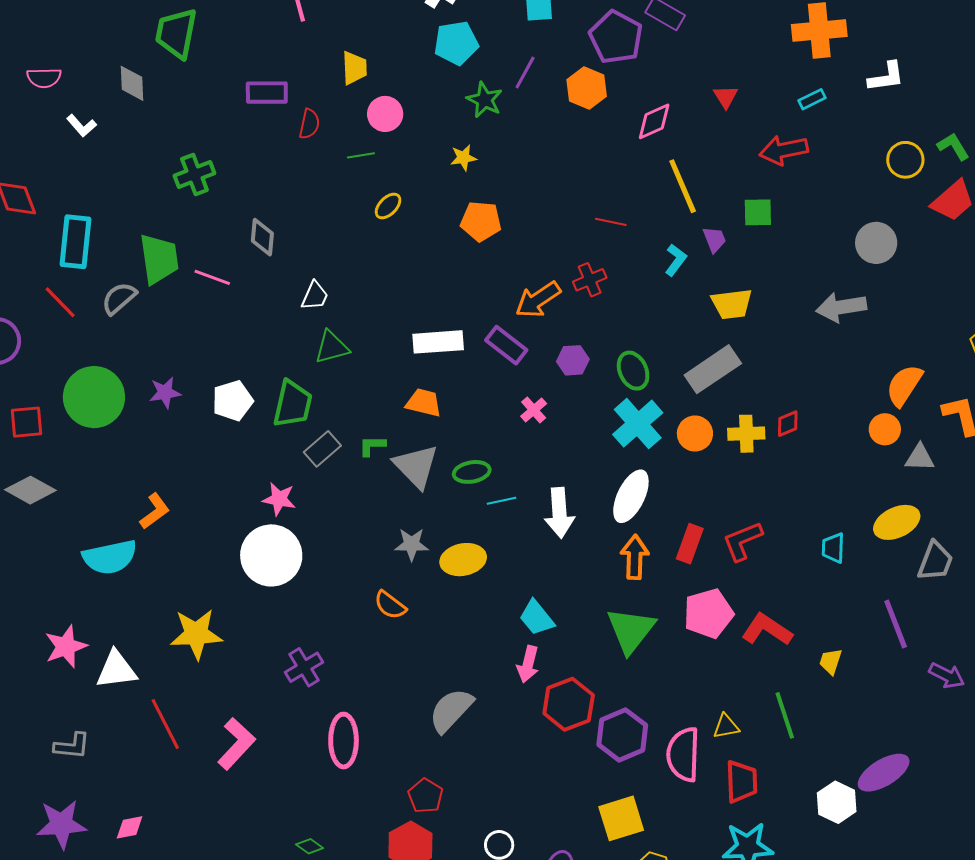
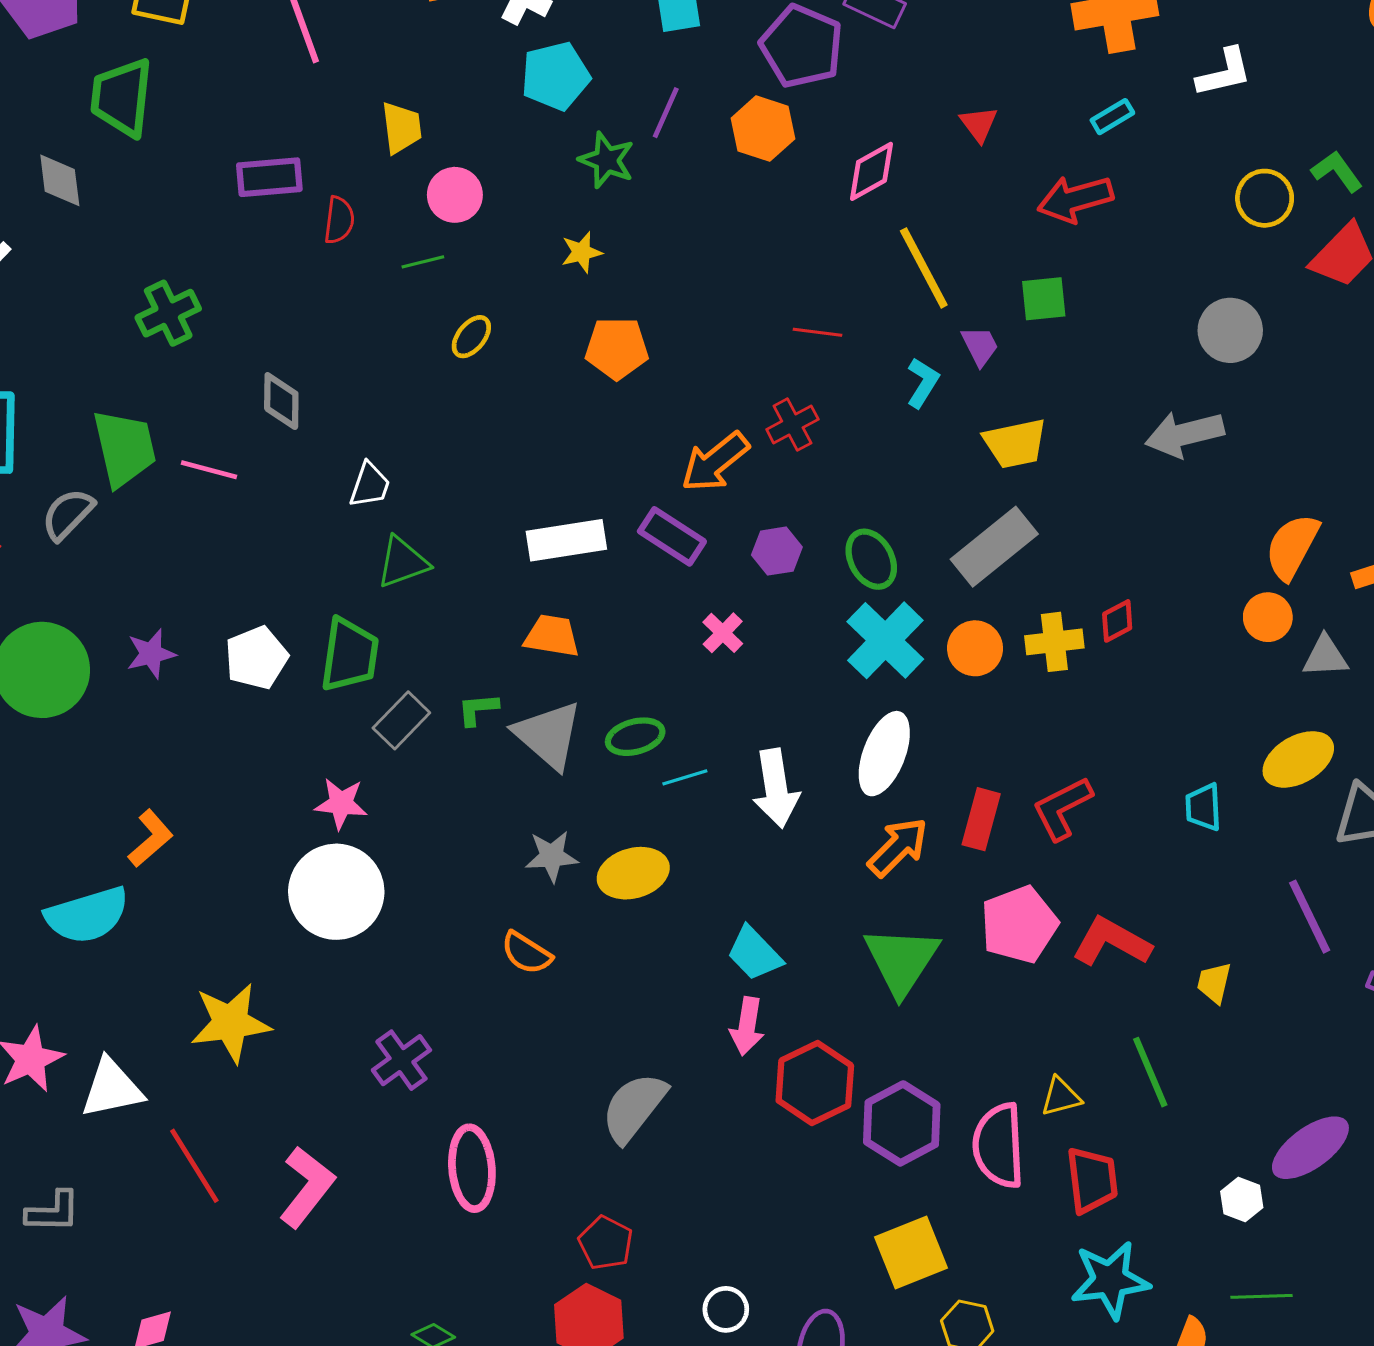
orange arrow: (635, 557) -> (898, 847), turned 48
white hexagon: (837, 802) -> (1242, 1200), size x0.7

